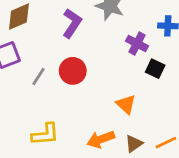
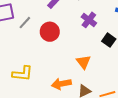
purple cross: (137, 44) -> (89, 20), moved
gray line: (39, 76) -> (25, 23), moved

